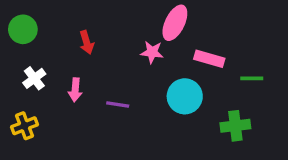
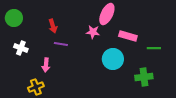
white cross: (34, 78) -> (21, 48), turned -32
pink arrow: (75, 90) -> (46, 65), moved
purple line: (118, 105) -> (61, 44), moved
yellow cross: (25, 126) -> (36, 87), moved

